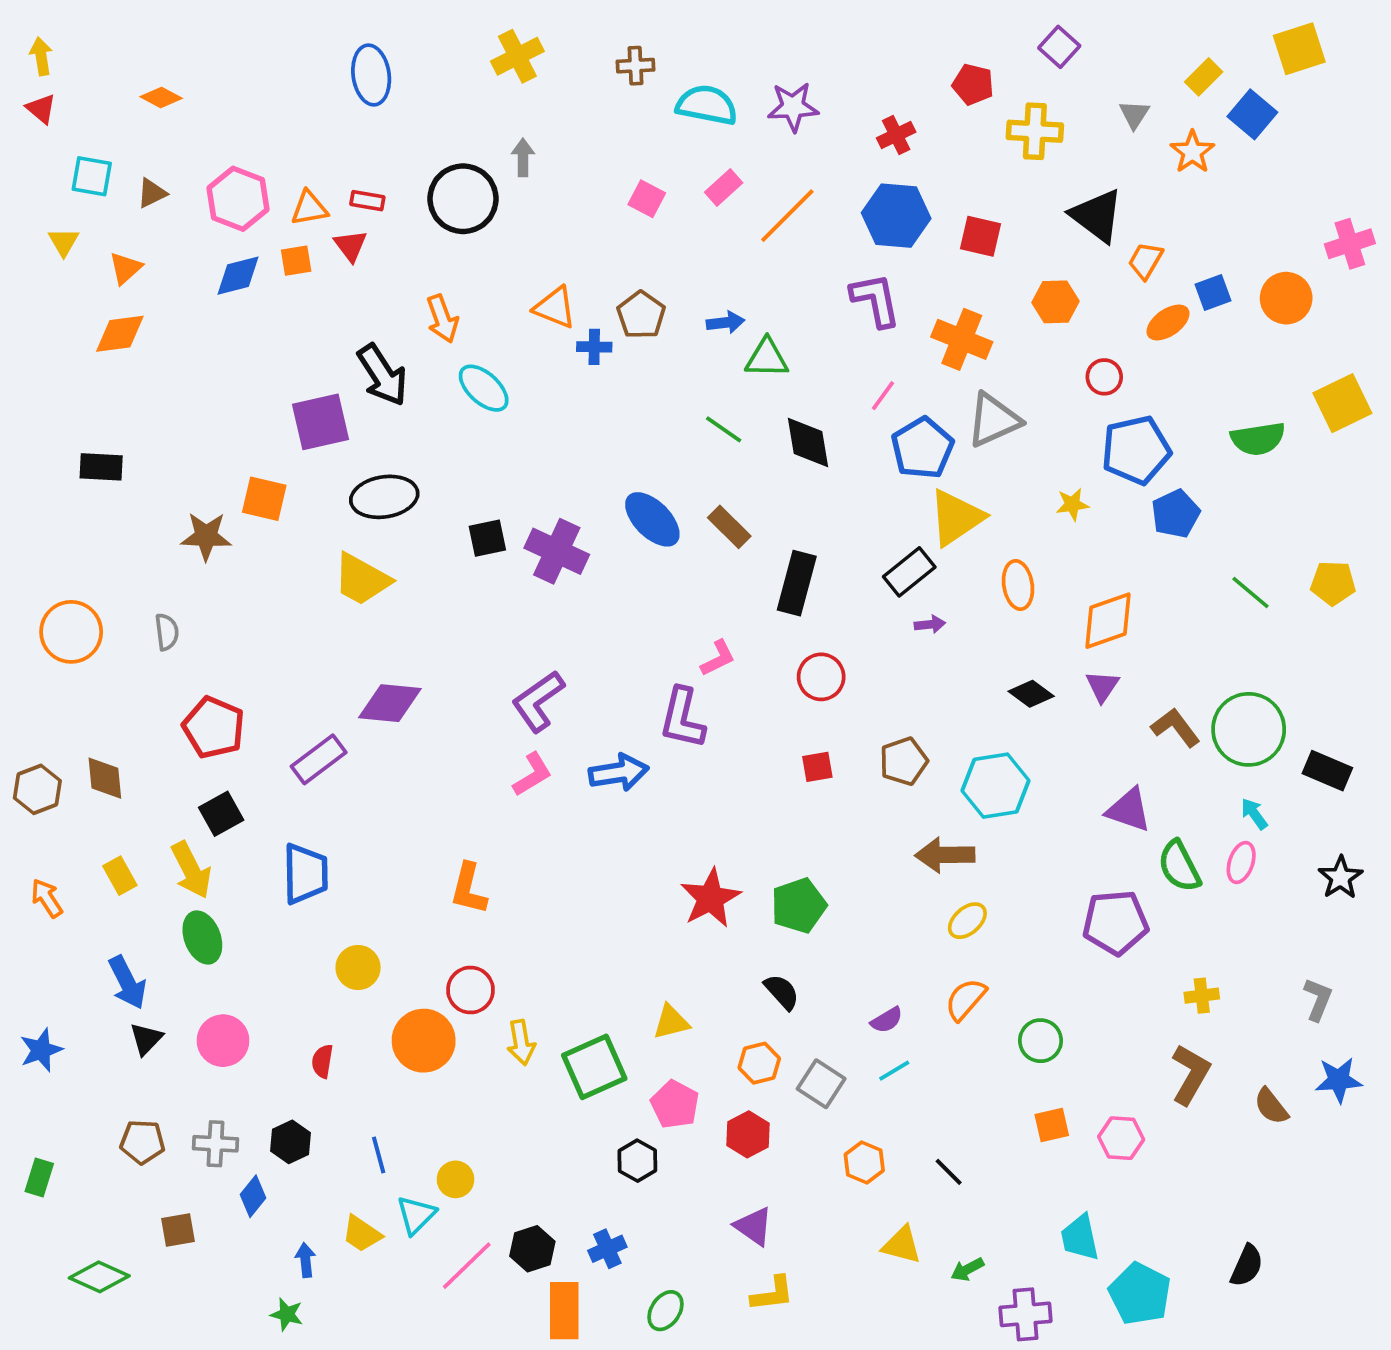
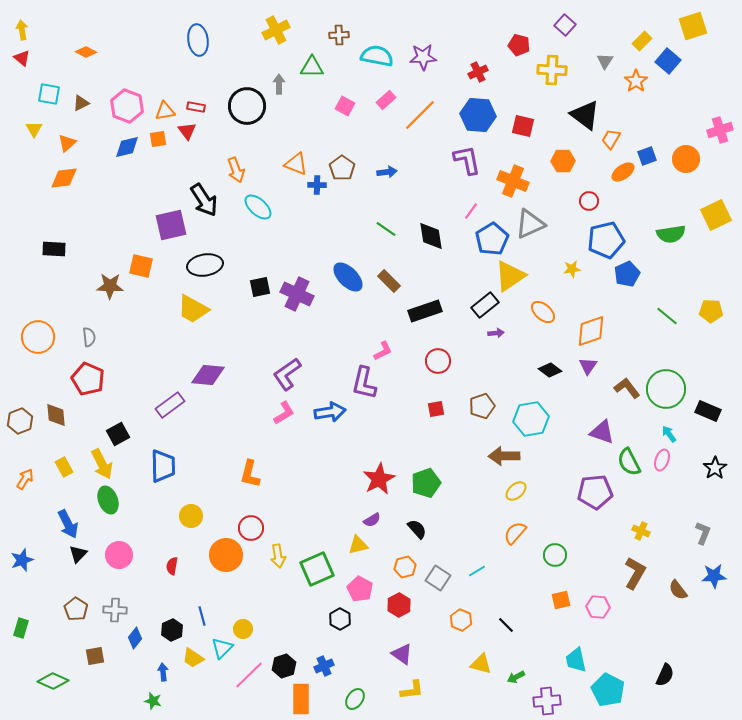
green triangle: (767, 358) -> (312, 67), moved
black rectangle: (797, 583) -> (425, 311), turned 56
orange ellipse: (1018, 585) -> (543, 312), turned -40
red pentagon: (214, 728) -> (88, 379), moved
orange arrow: (47, 898) -> (25, 479), turned 65
yellow cross: (1202, 996) -> (641, 531), turned 30
purple semicircle: (887, 1020) -> (372, 520), moved
brown pentagon: (142, 1142) -> (76, 609), turned 30
black hexagon: (290, 1142) -> (172, 630), moved

